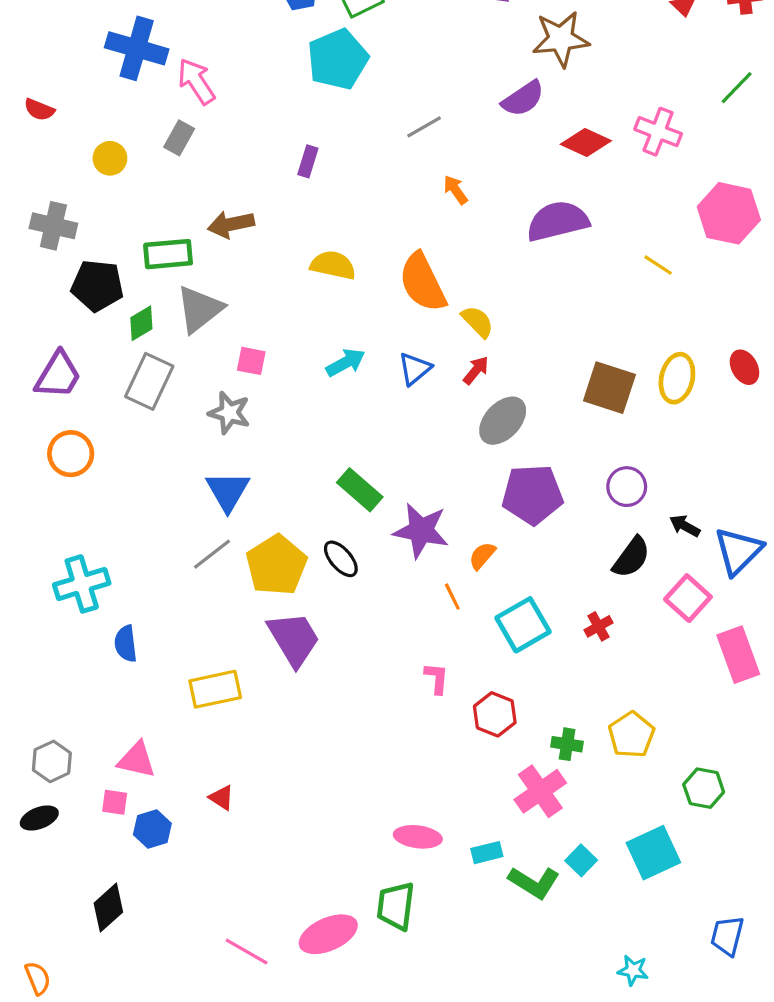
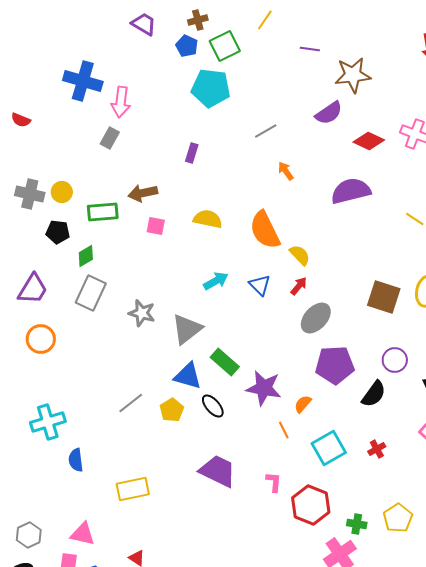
cyan pentagon: (338, 59) -> (211, 88), turned 30
pink arrow: (196, 81) -> (121, 102), turned -140
yellow circle: (110, 158) -> (62, 192), moved
black pentagon: (97, 286) -> (58, 232), size x0.7
gray triangle: (199, 309) -> (187, 329), moved
pink square: (251, 361) -> (156, 226), moved
blue triangle: (415, 369) -> (260, 285), turned -35
blue triangle: (228, 491) -> (188, 376), moved, turned -44
black semicircle: (631, 557) -> (374, 394), moved
yellow pentagon: (276, 565) -> (172, 410), size x0.6
purple trapezoid: (294, 639) -> (218, 471), moved, turned -33
red hexagon: (495, 714) -> (311, 505), size x1.4

